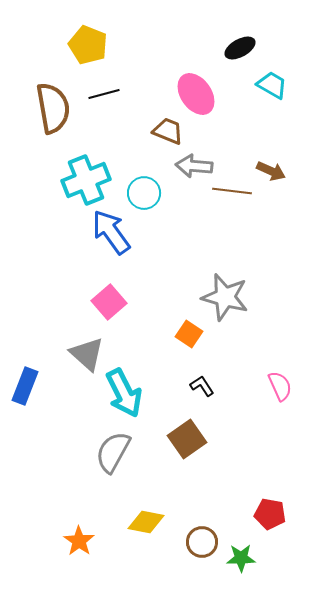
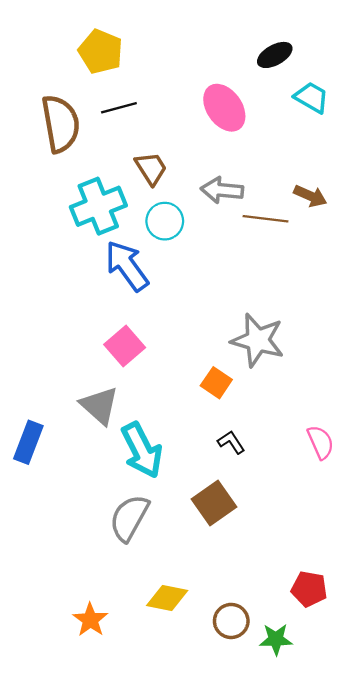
brown trapezoid: (168, 131) -> (151, 168), moved, turned 36

